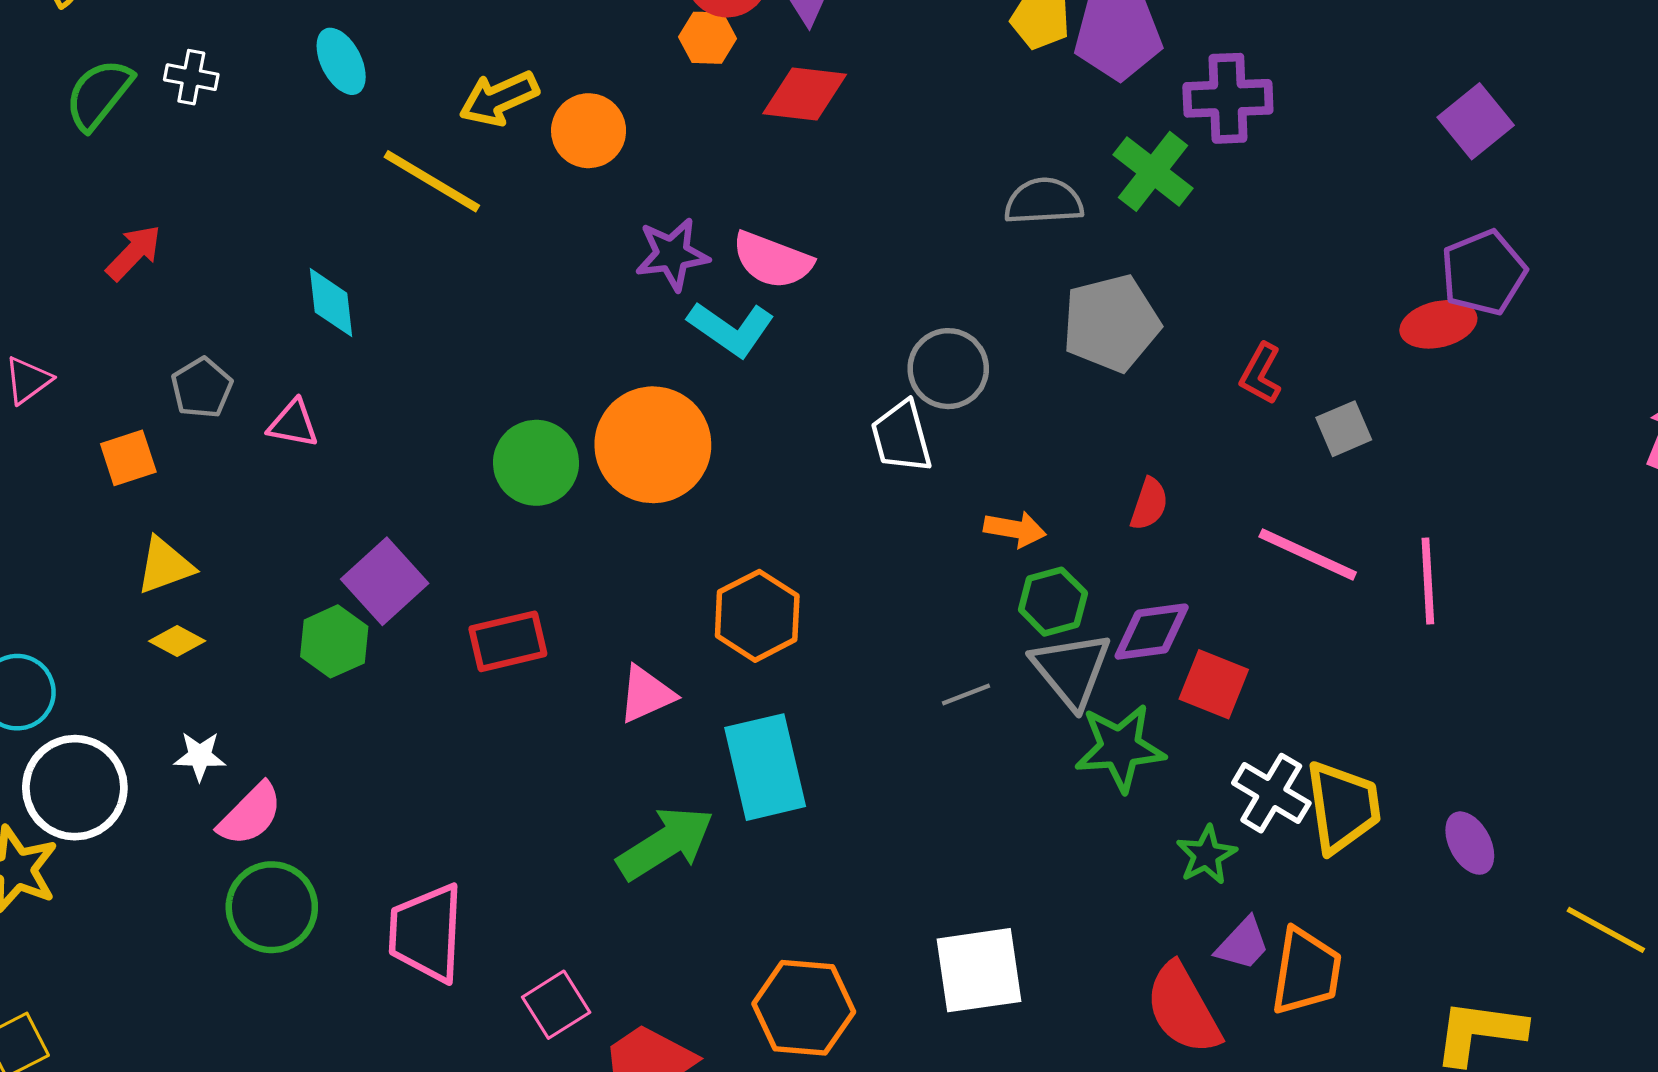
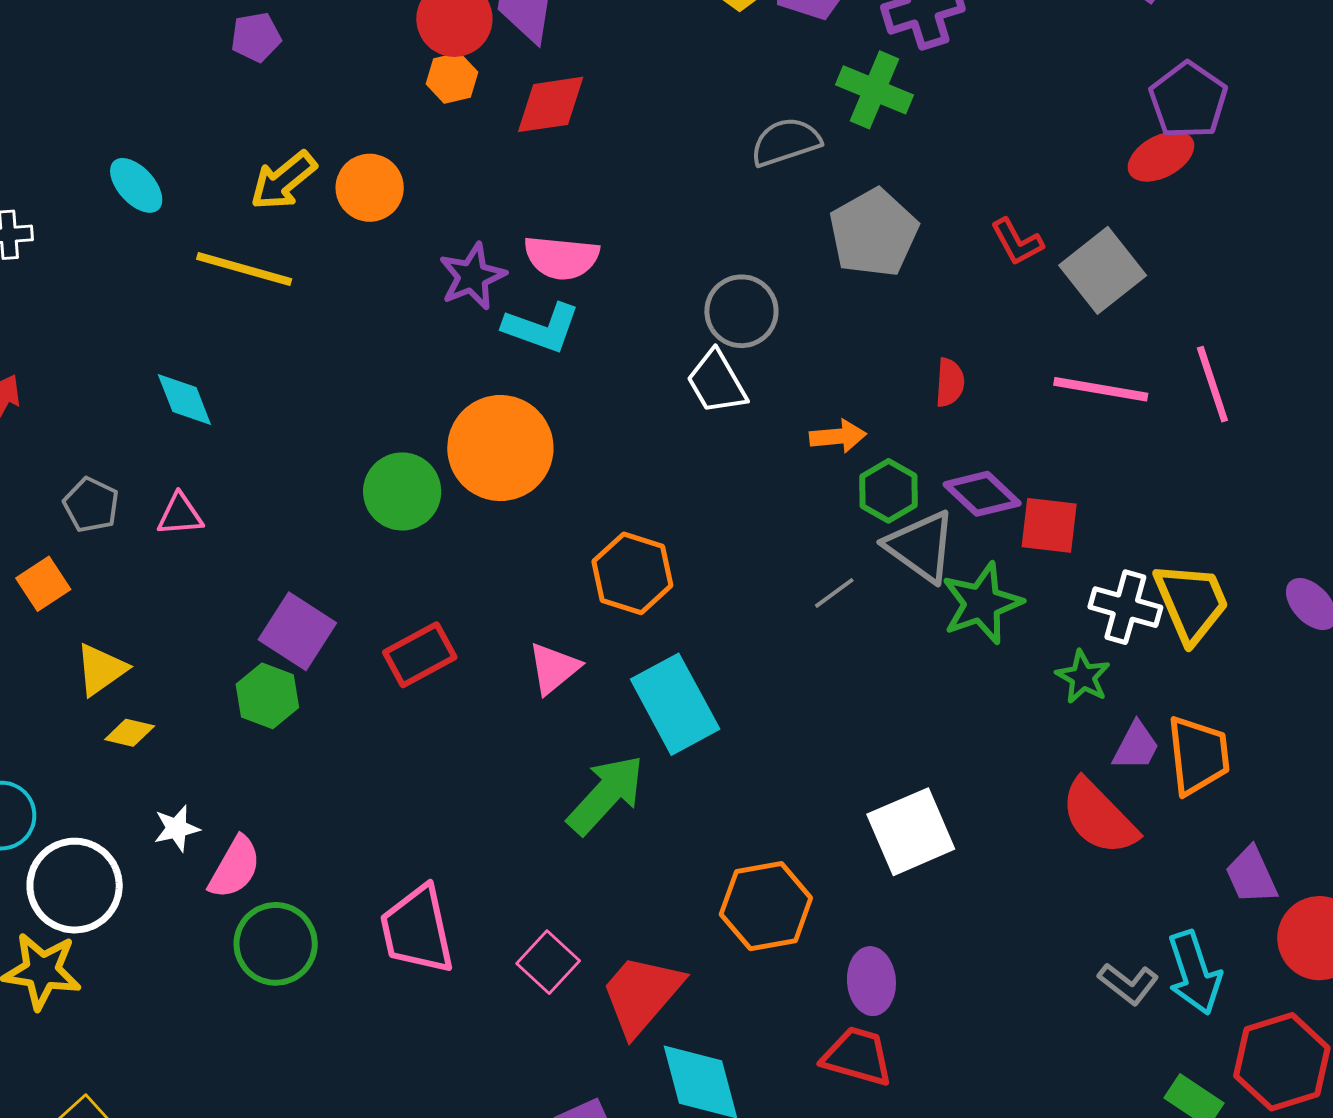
red L-shape: (1261, 374) -> (1017, 242), turned -42
gray square: (1344, 429) -> (1103, 270), size x1.6
purple diamond: (1152, 632) -> (982, 494), turned 66

